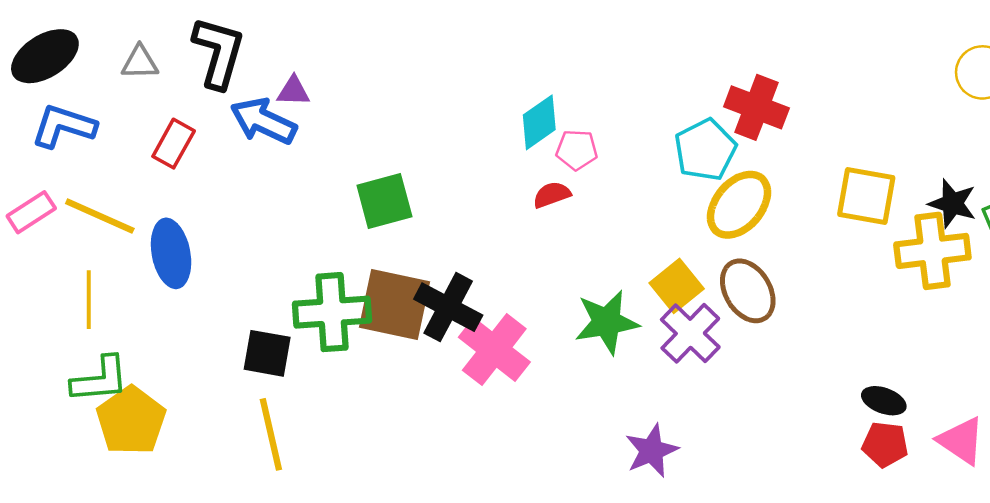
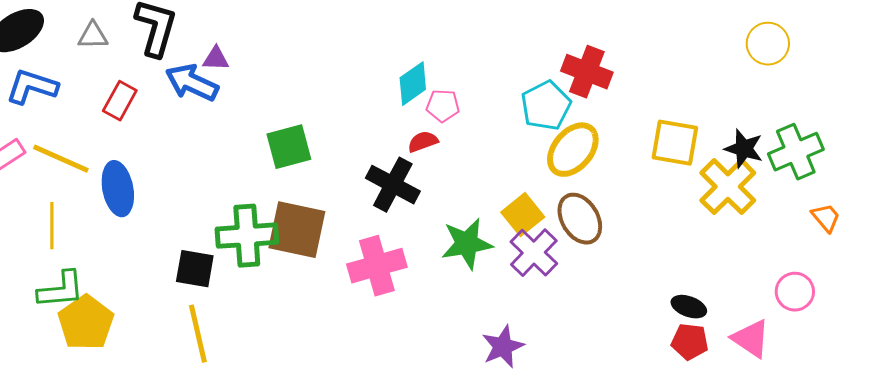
yellow cross: (932, 251) -> (728, 187), turned -38
black cross: (448, 307) -> (393, 185), moved
pink cross: (494, 350) -> (377, 266), turned 36

